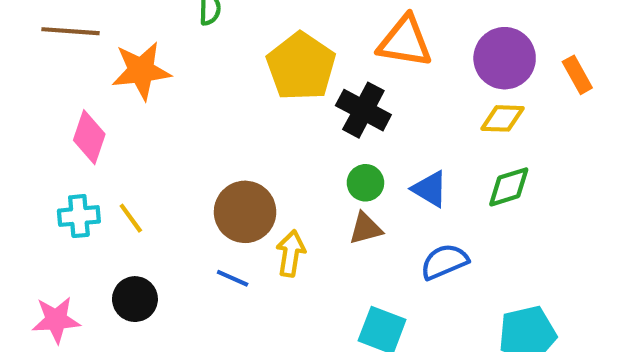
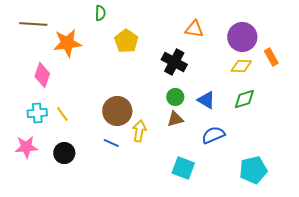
orange triangle: (405, 42) -> (194, 29), size x0.7
yellow pentagon: (301, 67) -> (126, 41), moved, size x0.7
orange rectangle: (577, 75) -> (271, 57), moved
pink star: (56, 320) -> (26, 147), moved

